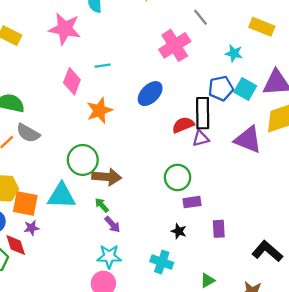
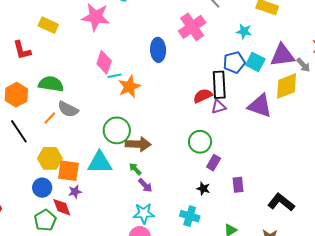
cyan line: (103, 66) -> (115, 76), moved
blue ellipse: (150, 94) -> (158, 50), moved, turned -45
purple rectangle: (192, 202) -> (214, 163), turned -49

